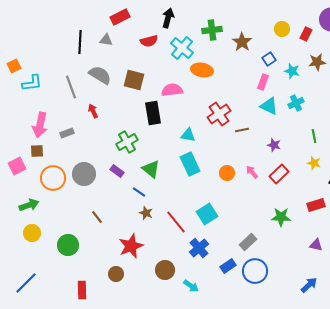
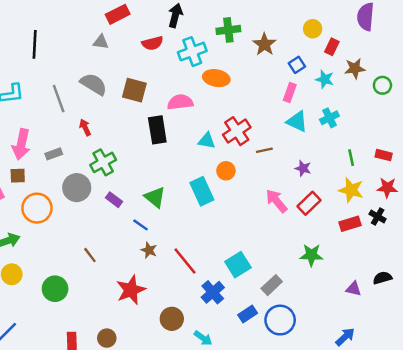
red rectangle: (306, 34) -> (332, 47), moved
black line: (80, 42) -> (35, 44), moved
cyan cross: (182, 48) -> (192, 52), turned 30
cyan triangle: (188, 135) -> (207, 141), moved
green cross: (127, 142) -> (103, 162), moved
yellow star: (314, 163) -> (351, 190), size x1.5
pink arrow: (252, 172) -> (277, 201), size x1.5
orange circle: (227, 173) -> (226, 171), moved
gray circle: (84, 174) -> (77, 188), moved
red rectangle: (316, 205) -> (350, 224), moved
cyan square: (207, 214) -> (238, 265), moved
brown circle: (116, 274) -> (107, 338), moved

